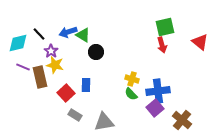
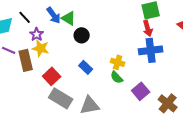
blue arrow: (68, 32) -> (54, 15), turned -108
blue rectangle: (86, 85) -> (86, 67), moved, turned -48
blue cross: (158, 91) -> (151, 50), moved
gray rectangle: (75, 115) -> (61, 98), size x1.6

